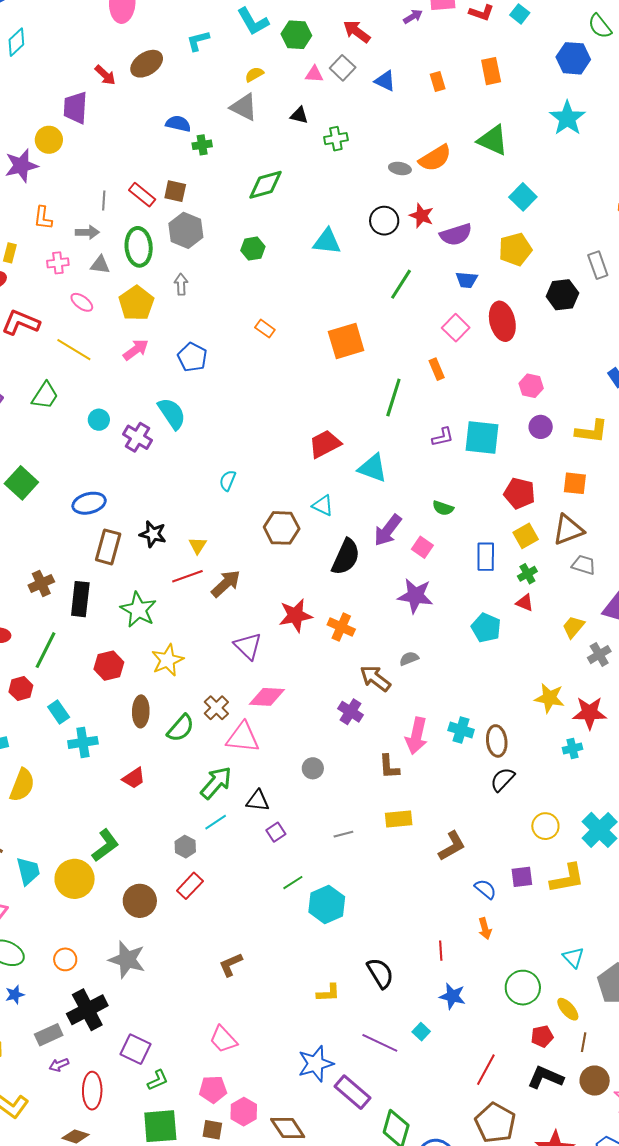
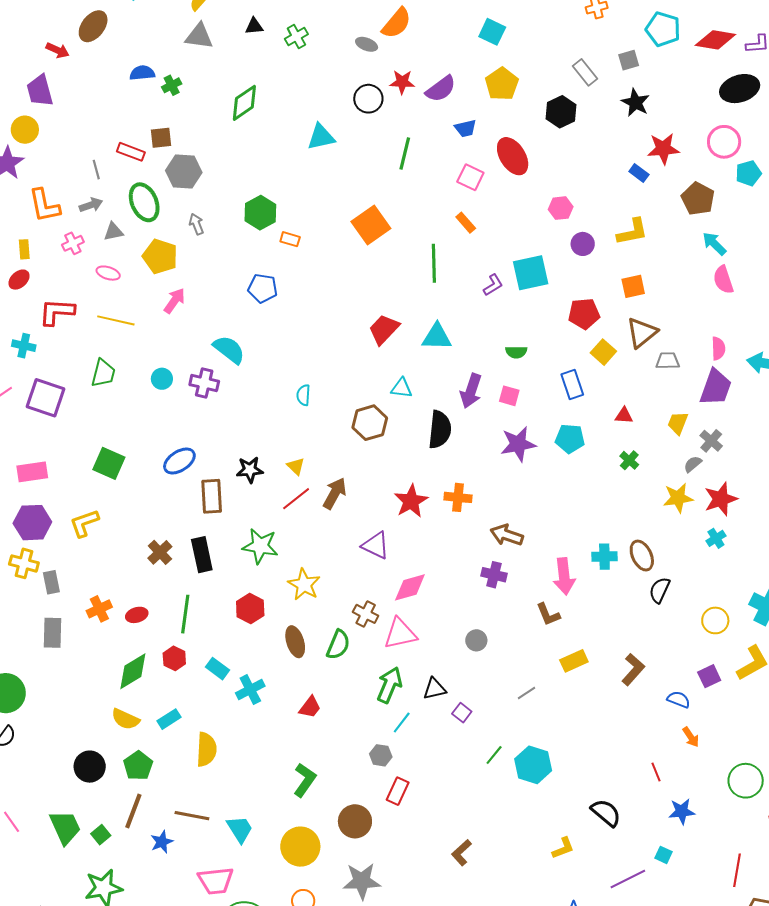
gray ellipse: (400, 168) -> (367, 44), turned 30
orange L-shape: (43, 218) -> (44, 205), size x1.5
green hexagon: (253, 249) -> (260, 213), moved, size x1.4
blue pentagon: (192, 357) -> (263, 288), moved
green cross: (527, 574) -> (629, 460), moved
cyan pentagon: (486, 628) -> (570, 439), moved
gray semicircle: (409, 659) -> (693, 464), moved
yellow circle: (75, 879) -> (300, 847), moved
purple line: (380, 1043) -> (628, 879), turned -33

